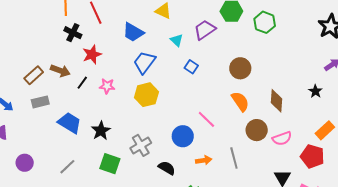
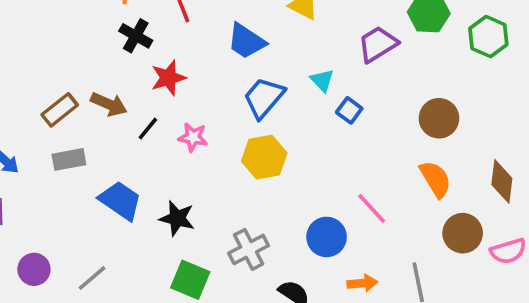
cyan triangle: (177, 40) -> (322, 80), moved
black star: (101, 131) -> (177, 218), turned -30
gray line: (67, 167) -> (92, 278), moved

